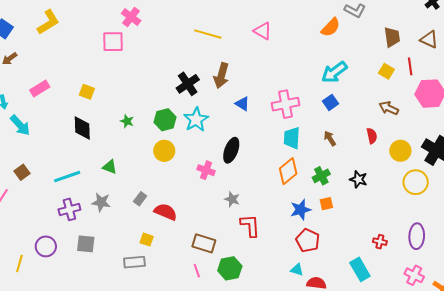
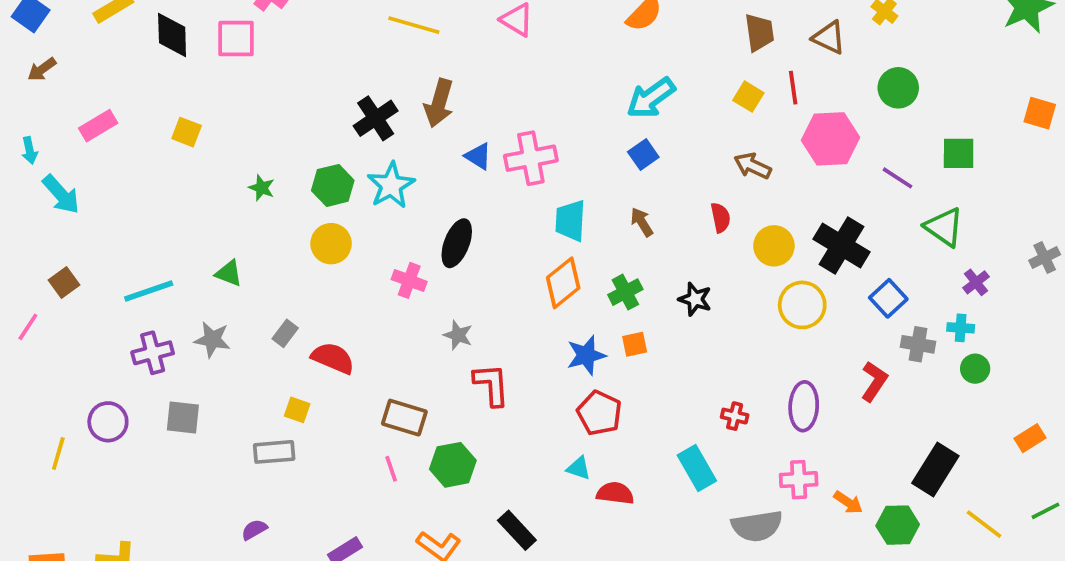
pink cross: (286, 104) -> (531, 158), moved
black diamond: (82, 128) -> (172, 35), moved
pink cross: (414, 275) -> (799, 480), turned -30

